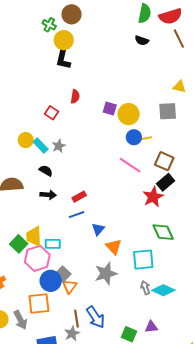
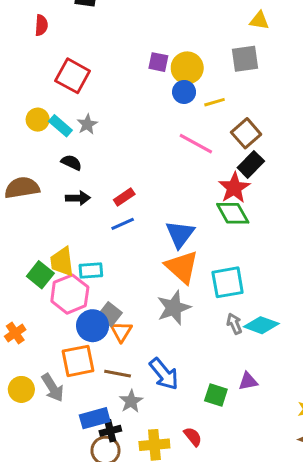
red semicircle: (75, 96) -> (41, 25), moved
red square: (52, 113) -> (73, 76), size x1.6
blue circle: (134, 137) -> (184, 92), moved
brown square: (164, 161) -> (246, 133), turned 30
blue triangle: (98, 229) -> (180, 234), moved, size x1.5
green diamond: (163, 232) -> (233, 213), moved
orange triangle: (114, 247) -> (182, 267), size x1.4
brown line: (76, 319) -> (118, 374), moved, turned -66

